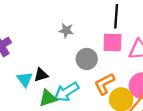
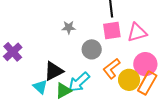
black triangle: (41, 75) -> (54, 71), size x1.5
cyan triangle: (25, 79) -> (40, 87), moved

